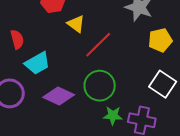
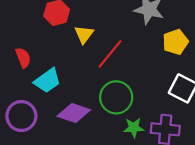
yellow triangle: (76, 24) -> (84, 34), turned 36

